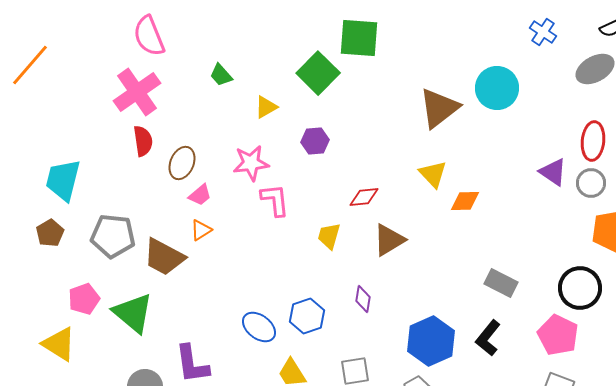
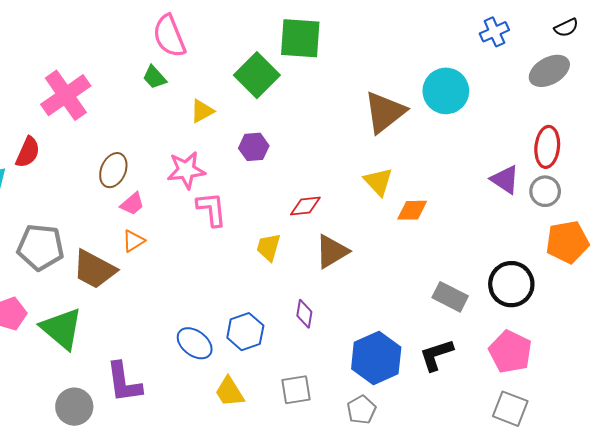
blue cross: (543, 32) -> (494, 32), turned 32
pink semicircle: (149, 36) -> (169, 36), moved
red semicircle: (143, 141) -> (28, 152), moved, turned 32
black circle: (580, 288) -> (511, 284), moved
black L-shape: (488, 338) -> (436, 355), turned 33

